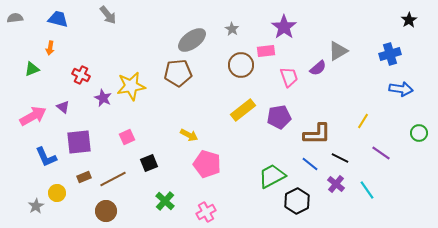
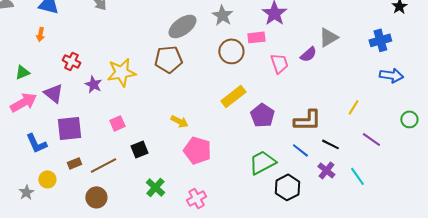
gray star: (232, 29) -> (222, 15), size x1.5
green triangle: (32, 69) -> (22, 72), moved
purple triangle: (63, 107) -> (53, 93), size x1.5
purple pentagon: (279, 117) -> (262, 115), moved, turned -30

